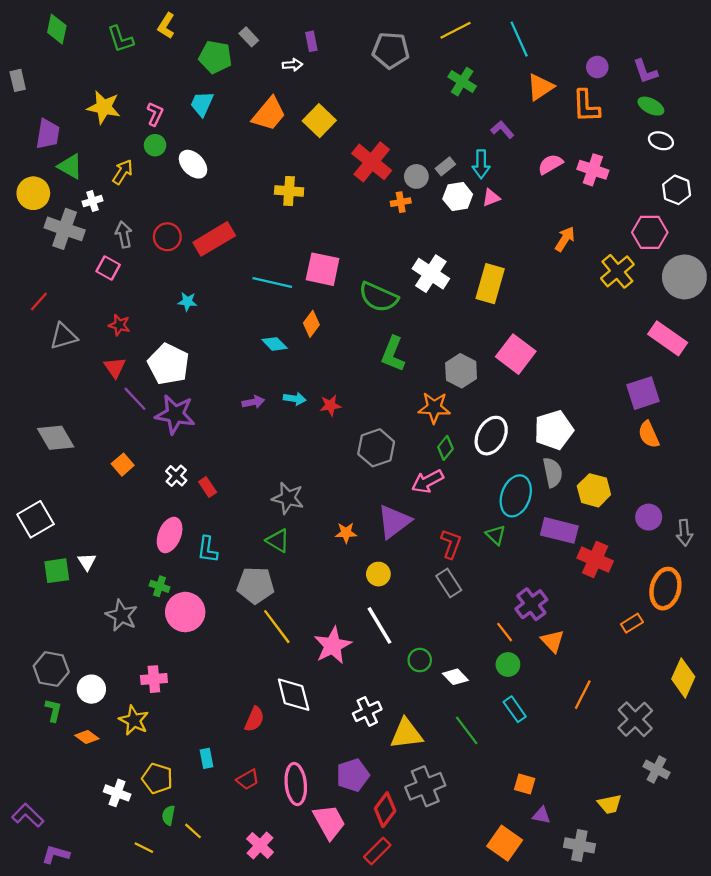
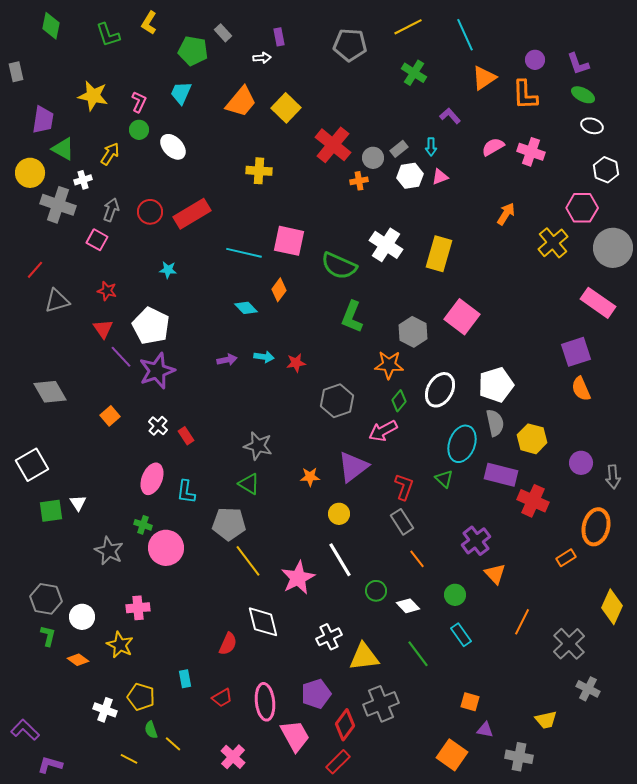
cyan arrow: (481, 164) -> (431, 147), size x0.7
gray arrow: (124, 235) -> (111, 210), turned 30
purple star: (175, 414) -> (157, 371), turned -30
orange line: (505, 632) -> (417, 559), moved
green semicircle: (168, 815) -> (151, 730), turned -30

